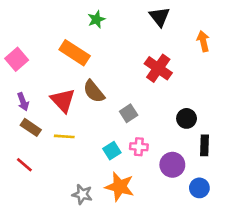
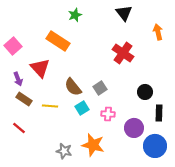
brown semicircle: (94, 91) -> (73, 87), moved
red triangle: (63, 100) -> (40, 68), moved
cyan square: (112, 151) -> (82, 108), moved
blue circle: (199, 188) -> (155, 146), size x1.5

